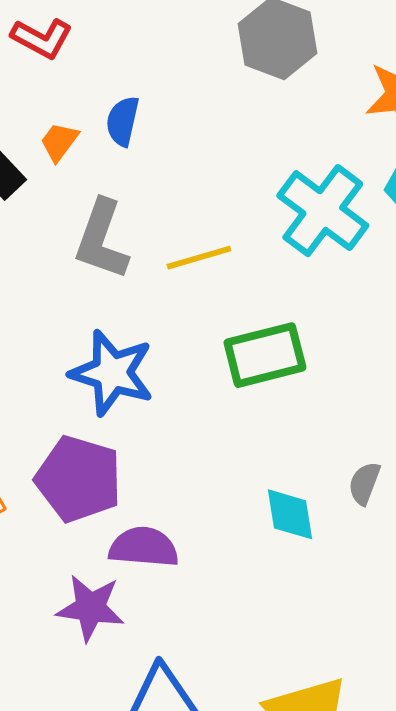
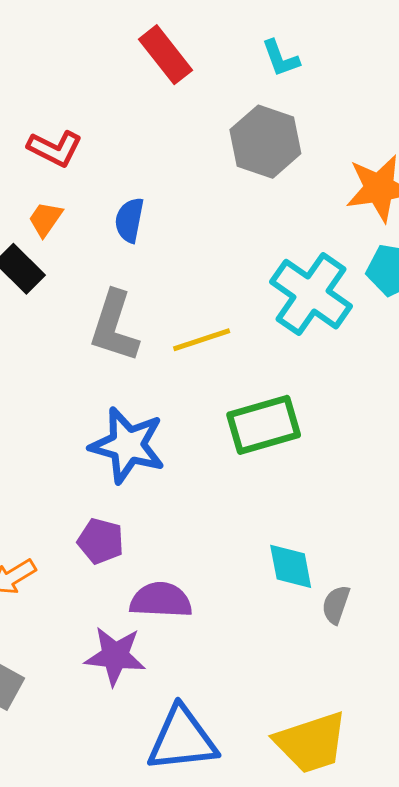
orange trapezoid: (59, 142) -> (45, 219), moved
purple pentagon: (79, 479) -> (101, 541), size x0.6
gray semicircle: (364, 483) -> (336, 605), moved

